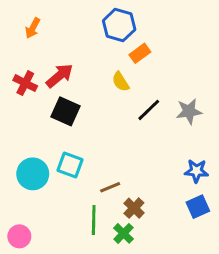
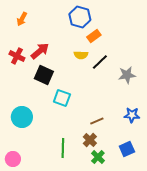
yellow semicircle: (121, 82) -> (81, 55), turned -56
black line: (149, 110) -> (100, 62), moved
cyan square: (70, 165) -> (62, 98), moved
brown line: (110, 187) -> (97, 121), moved
blue square: (198, 207) -> (127, 149), moved
green cross: (124, 233) -> (98, 157), moved

